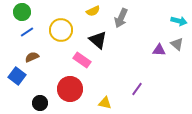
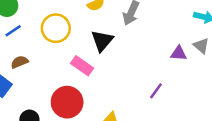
black triangle: (98, 40) -> (102, 41), turned 30
purple line: (137, 89) -> (156, 91), moved

